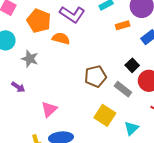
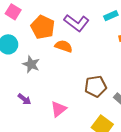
purple arrow: (18, 87) -> (24, 99), moved
pink triangle: (49, 109) -> (58, 109), moved

